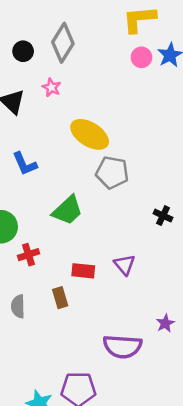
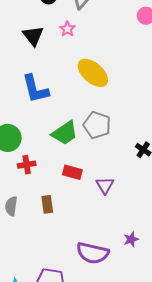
blue L-shape: (25, 164) -> (35, 89), size x1.4
gray pentagon: (112, 172) -> (97, 125), moved
red rectangle: (83, 271) -> (72, 172), moved

